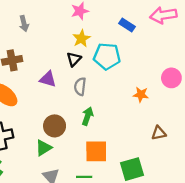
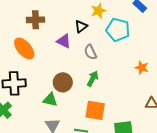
black triangle: (74, 59) -> (81, 26), moved
gray semicircle: (80, 87) -> (90, 52), turned -42
green triangle: (44, 148) -> (50, 100), turned 35

